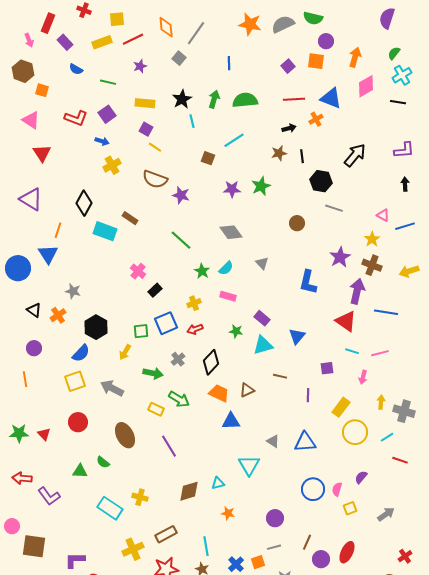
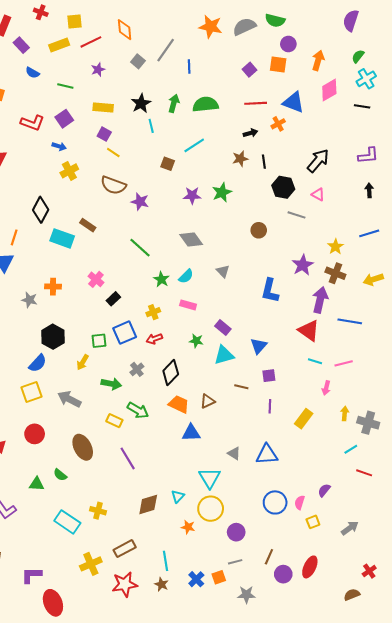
gray line: (196, 33) -> (166, 50), moved
pink triangle: (383, 215) -> (318, 194), moved
orange cross: (58, 315) -> (53, 287), moved, turned 35
purple square: (327, 368) -> (269, 376), moved
yellow circle: (355, 432) -> (211, 509), moved
cyan triangle: (218, 483) -> (178, 496), turned -32

